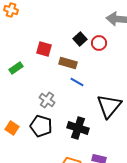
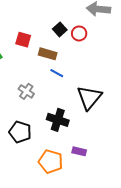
black pentagon: (41, 126) -> (20, 132), moved

